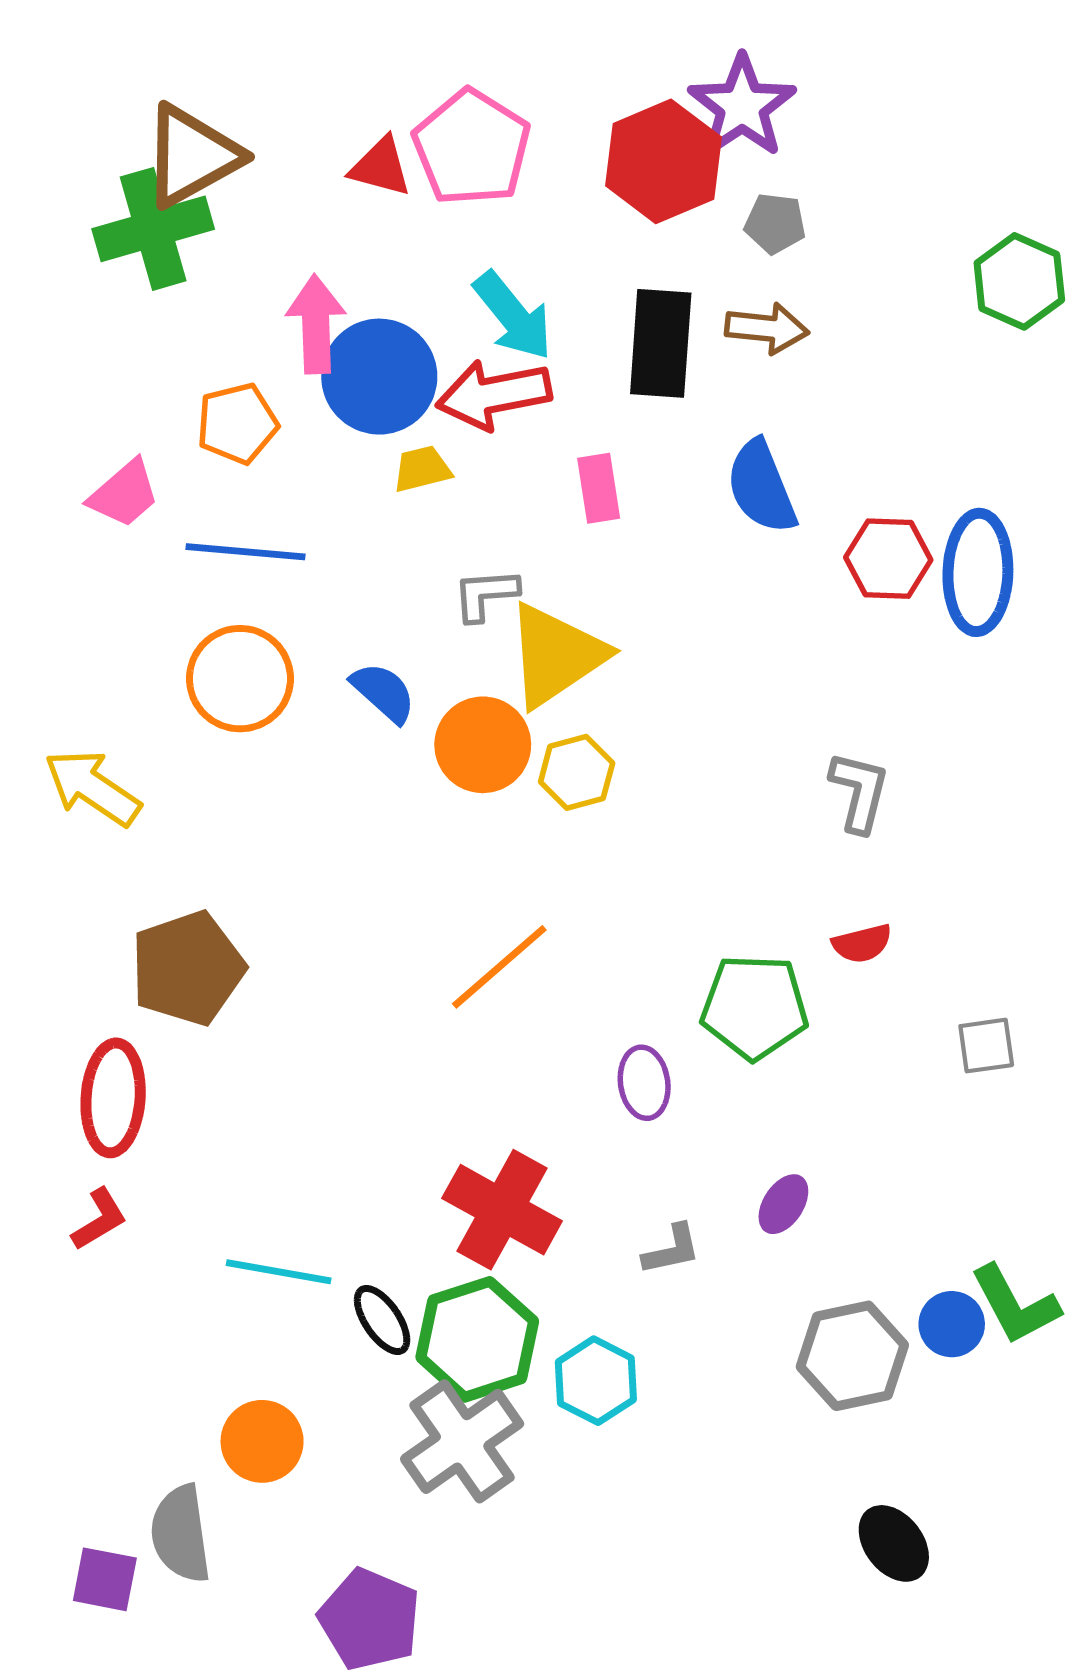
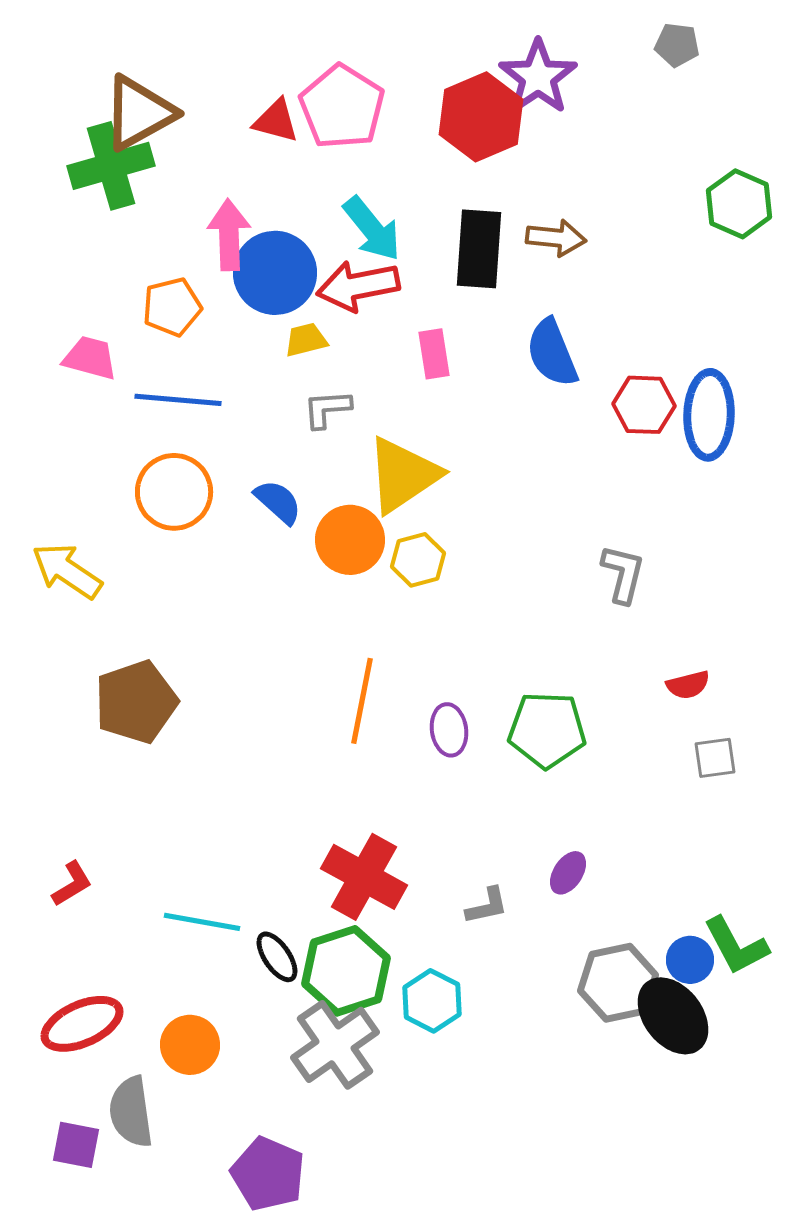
gray pentagon: (775, 223) -> (677, 45), moved
pink trapezoid: (124, 494) -> (90, 358), turned -124
gray L-shape: (486, 594) -> (327, 409), moved
red semicircle: (862, 943) -> (688, 685), moved
orange line: (499, 967) -> (362, 701), turned -38
purple ellipse: (644, 1083) -> (449, 730), moved
red ellipse: (113, 1098) -> (82, 1024), moved, turned 62
black ellipse: (894, 1543) -> (673, 1016), moved, size x1.4

